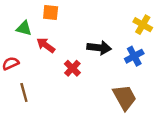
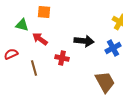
red cross: (72, 68) -> (62, 58), turned -32
brown line: (24, 93) -> (34, 68), moved

